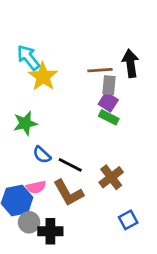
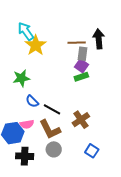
green rectangle: (109, 117) -> (81, 77), turned -48
blue square: (128, 220) -> (92, 151), turned -32
gray circle: (29, 222) -> (54, 149), moved
black cross: (50, 231) -> (25, 156), moved

